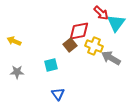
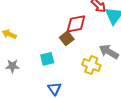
yellow cross: (94, 46) -> (91, 65), moved

